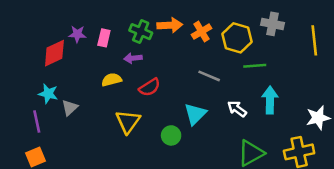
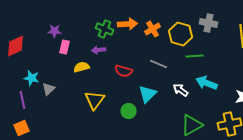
pink rectangle: (104, 38) -> (65, 47), moved
red diamond: (54, 53) -> (16, 46), moved
red semicircle: (150, 87) -> (124, 71), moved, turned 48
cyan arrow: (270, 100) -> (207, 83), turned -70

